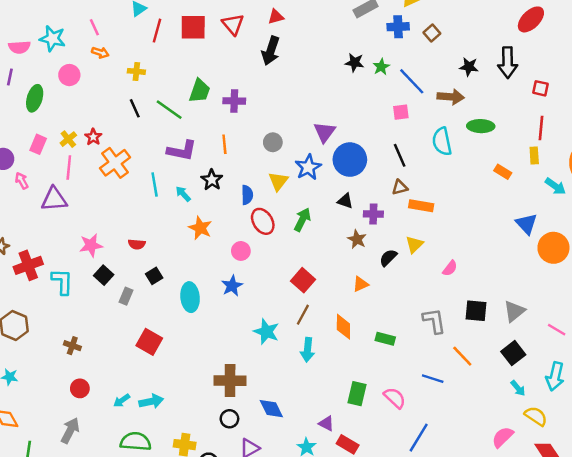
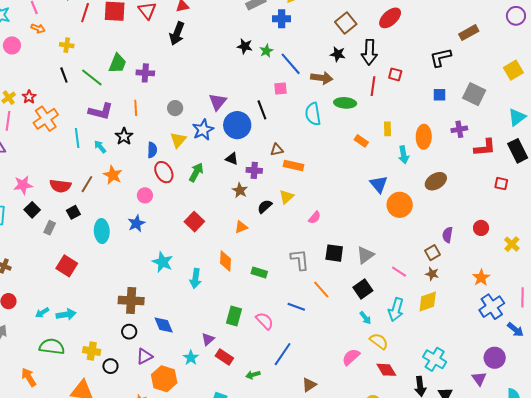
brown square: (432, 33) -> (346, 23), moved, size x1.5
red line: (541, 128) -> (373, 86), moved
black line: (400, 155) -> (262, 110), moved
cyan arrow: (555, 186) -> (404, 155), turned 42
red semicircle: (137, 244) -> (60, 186), size x1.5
brown line: (303, 315) -> (87, 184), moved
purple triangle: (326, 423) -> (208, 339), turned 48

